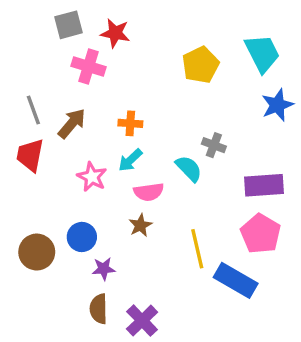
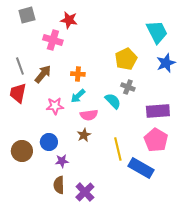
gray square: (68, 25) -> (27, 15), moved
yellow pentagon: (200, 65) -> (126, 59), moved
pink star: (92, 177) -> (55, 106), turned -30

